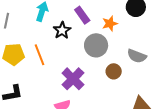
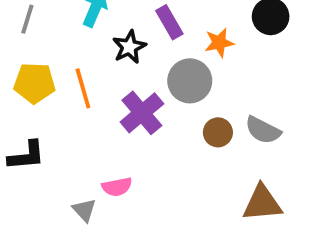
gray semicircle: (137, 56) -> (263, 130), moved
purple cross: (73, 79) -> (142, 113), moved

